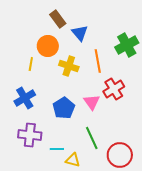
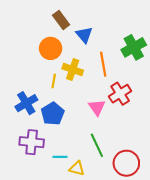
yellow line: (31, 64) -> (54, 81), moved
blue pentagon: (64, 108) -> (53, 114), moved

